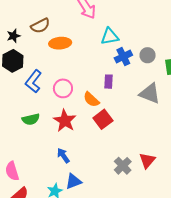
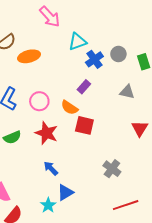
purple rectangle: (109, 82) -> (84, 87), turned 48
gray triangle: (150, 94) -> (127, 92), size x0.7
red square: (103, 119) -> (84, 125), turned -30
red triangle: (147, 160) -> (140, 128), moved

